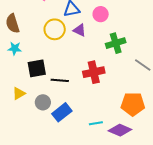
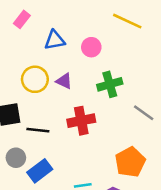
yellow circle: (55, 29) -> (35, 79), moved
purple triangle: (80, 30) -> (64, 81), moved
orange pentagon: (133, 104) -> (130, 162), turned -30

